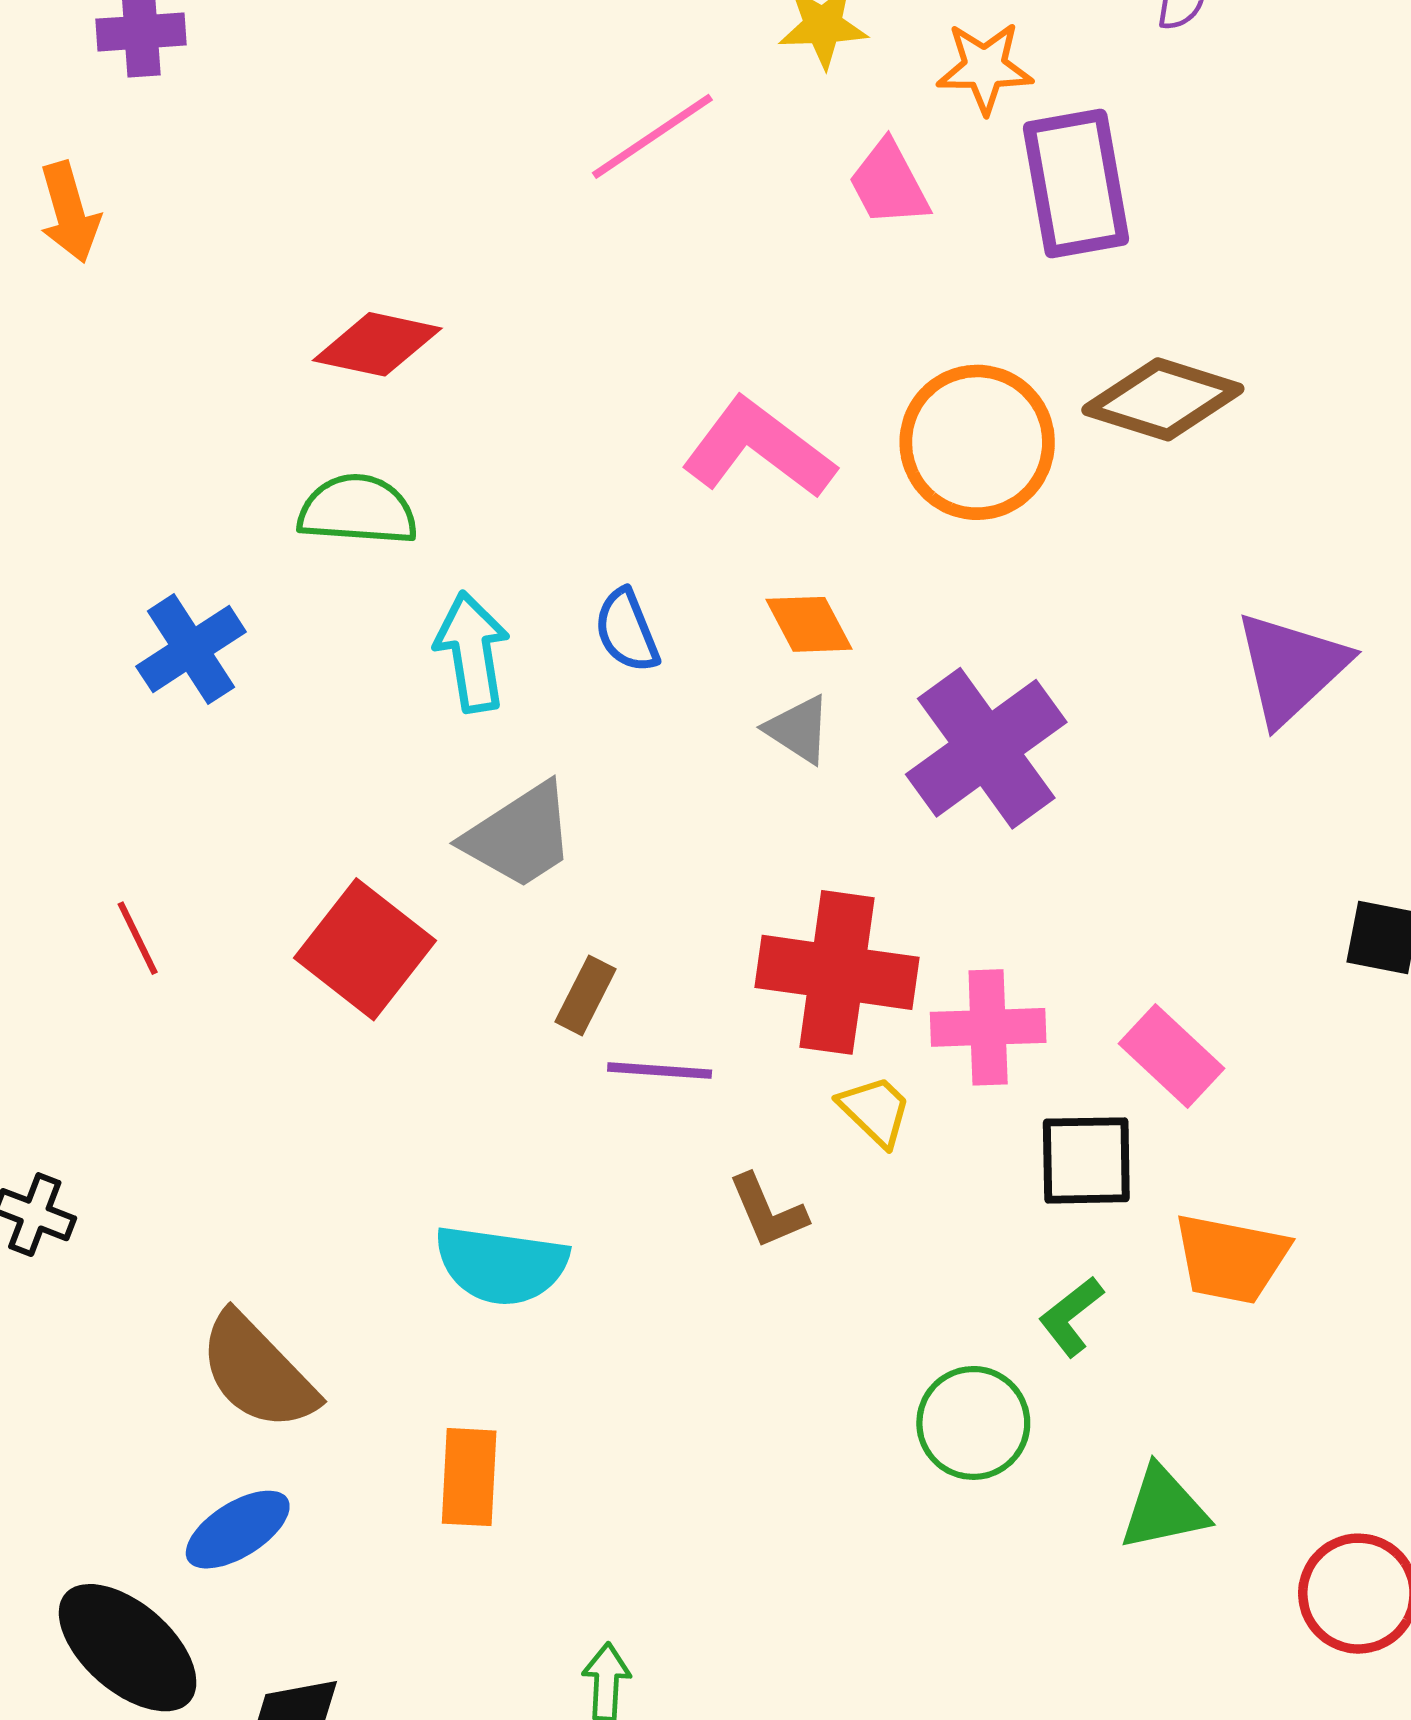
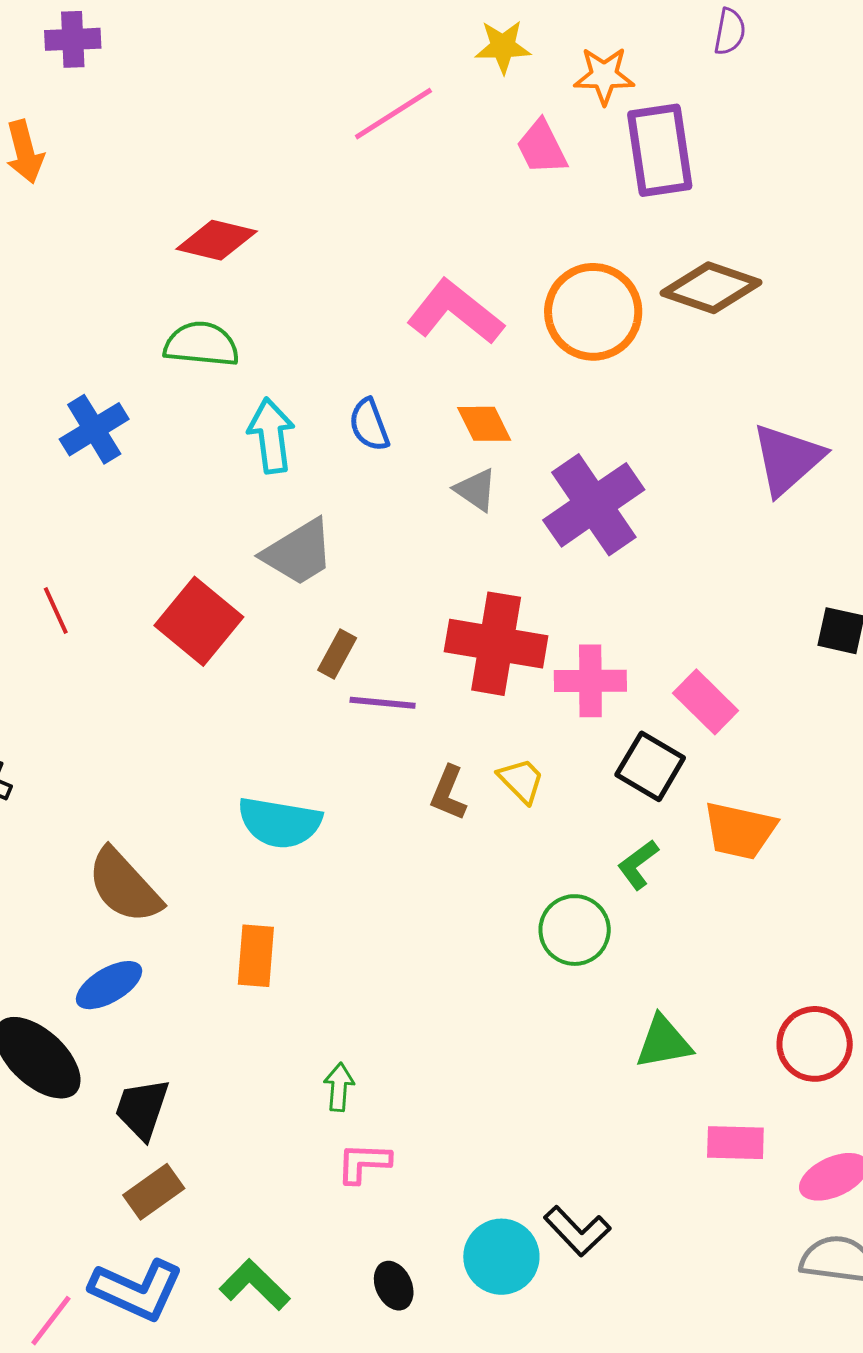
yellow trapezoid: (875, 1111) -> (521, 780), moved
black square: (1086, 1160) -> (650, 766), turned 30
brown L-shape: (768, 1211) -> (448, 793), turned 44
green triangle: (1163, 1508) -> (664, 1042), moved

